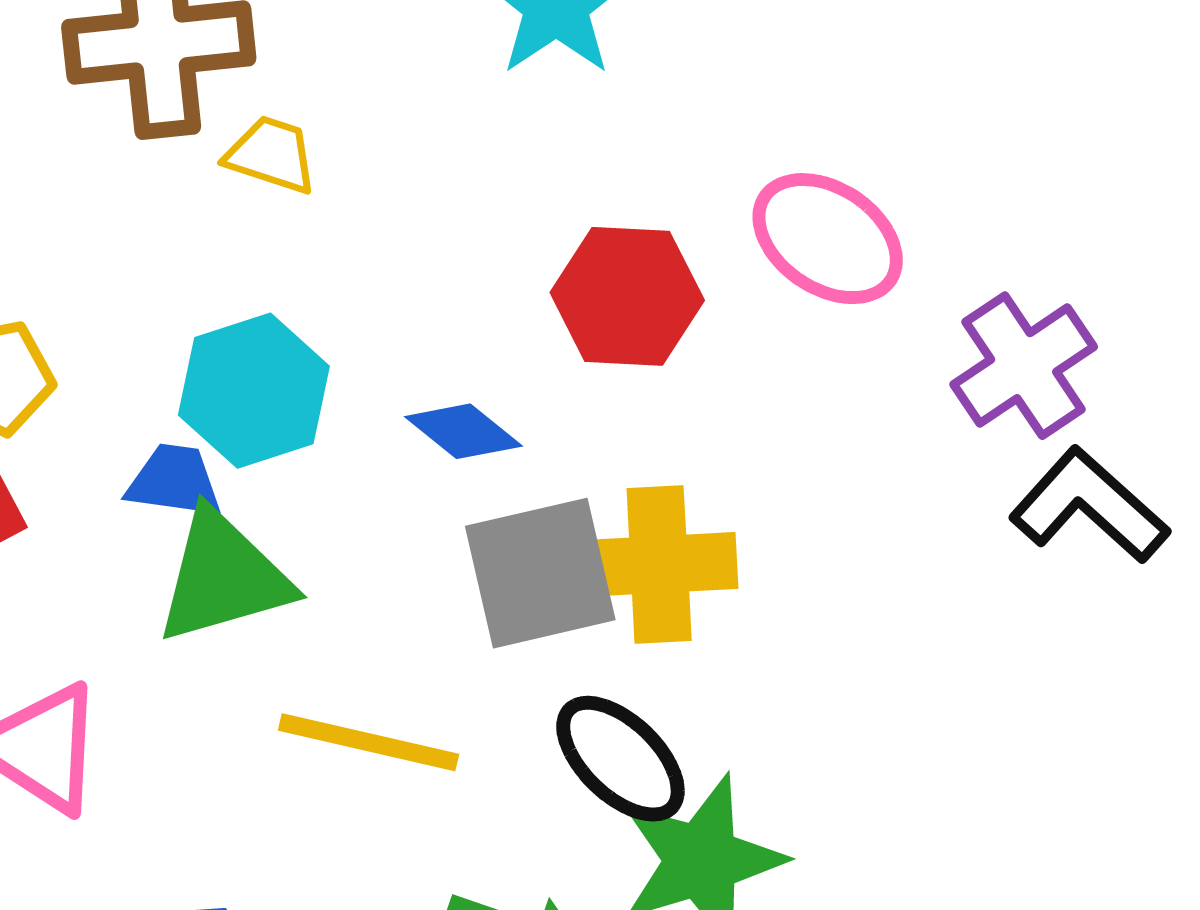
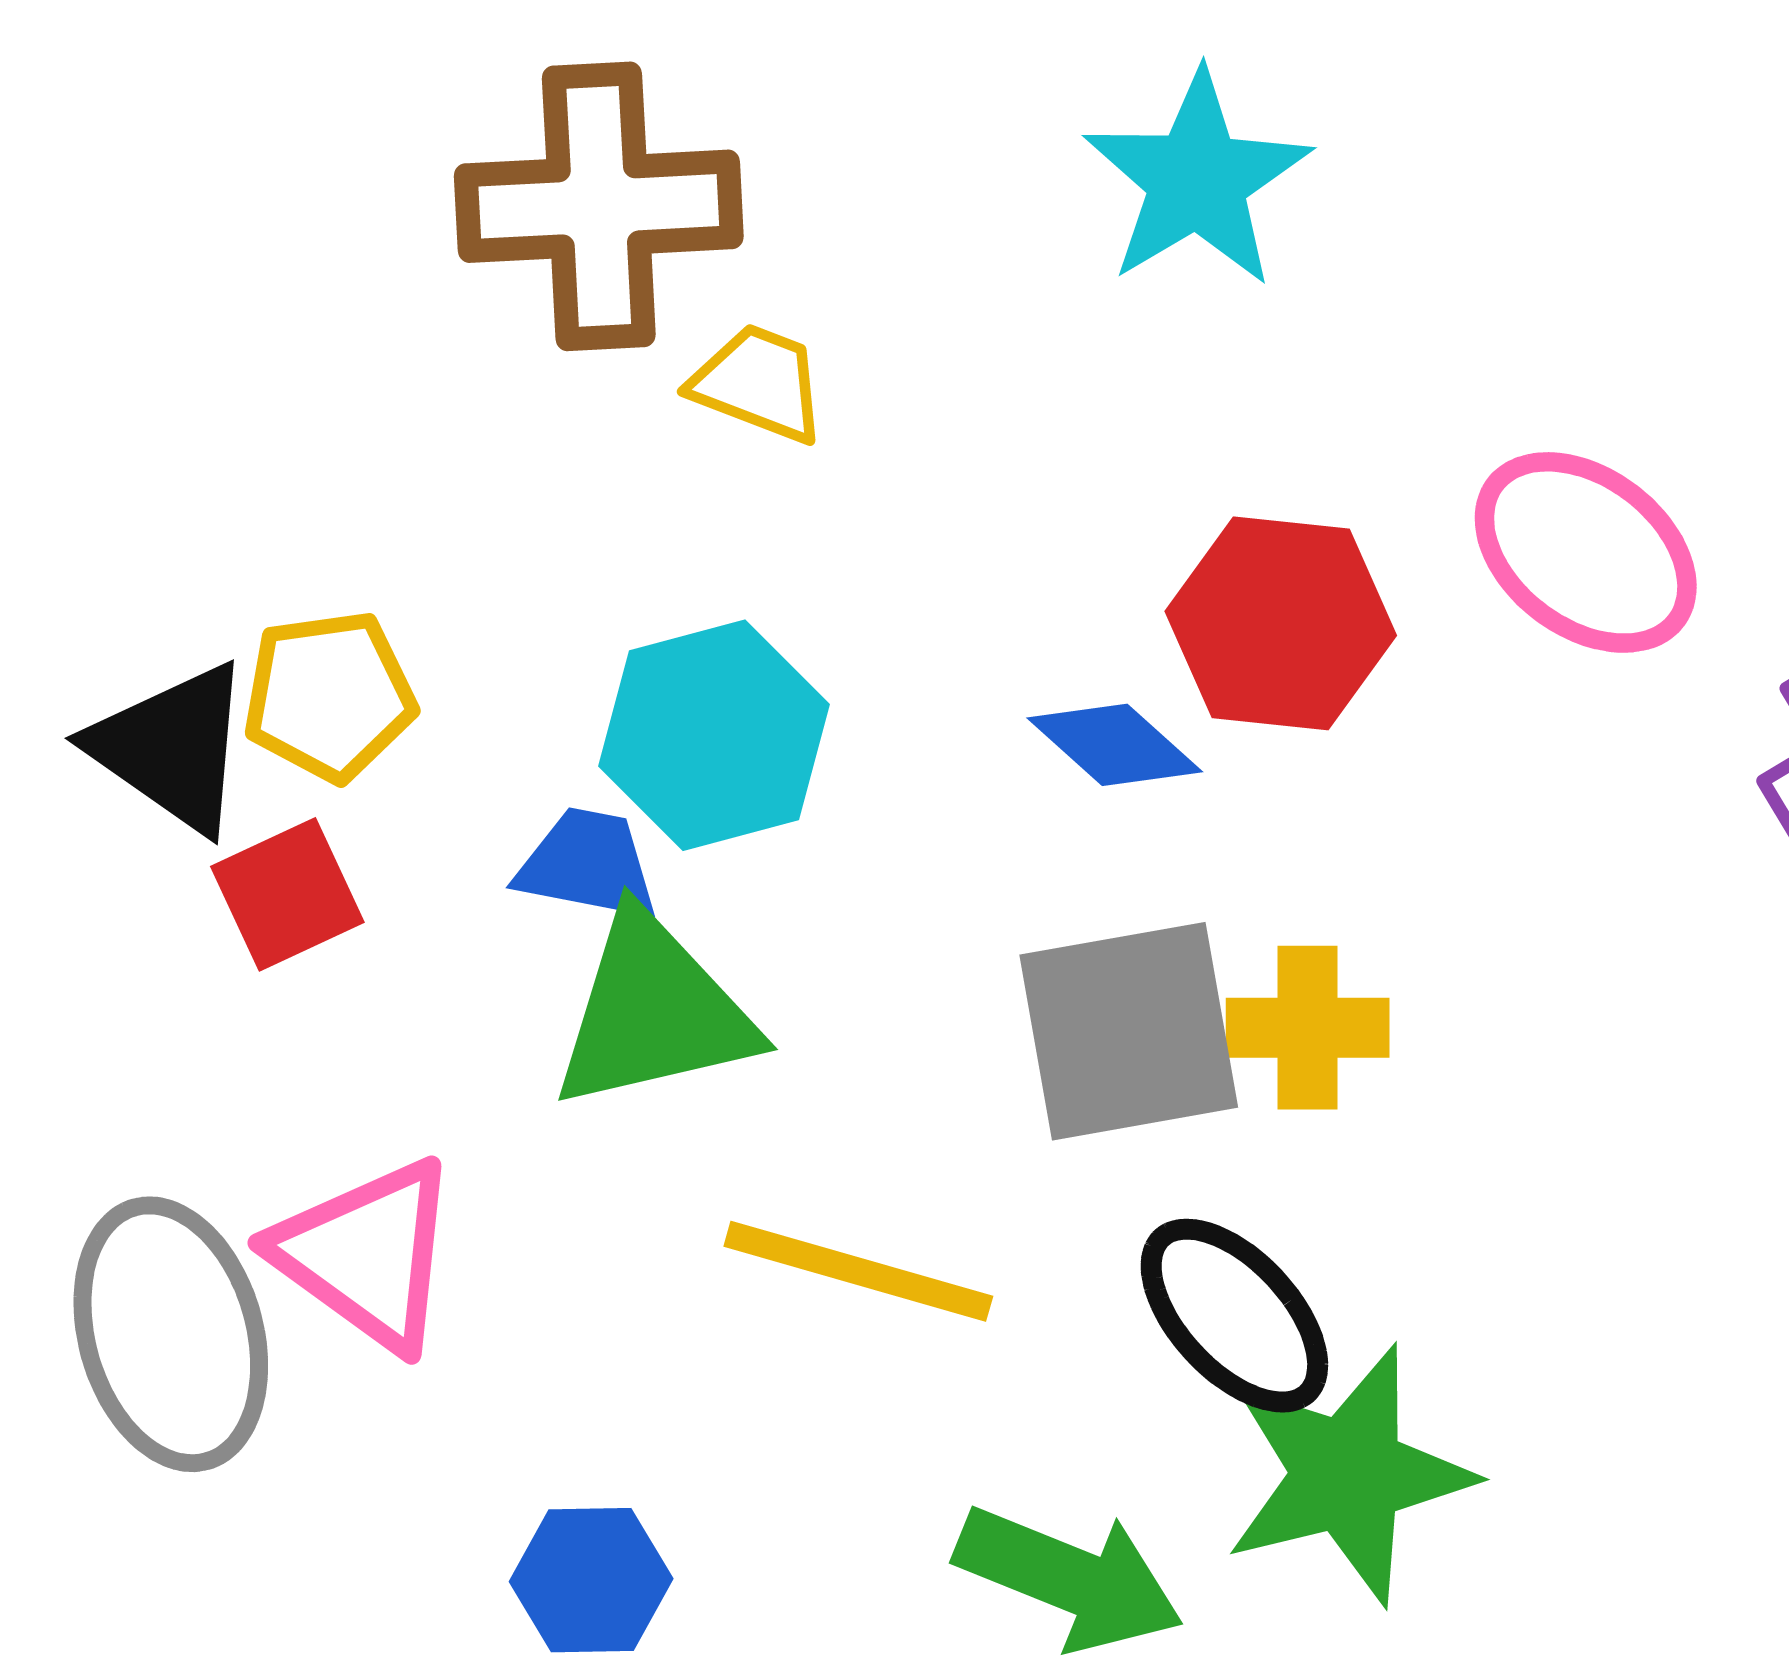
blue diamond: (463, 431) -> (1115, 745), moved
yellow cross: (659, 565) -> (1308, 1028), size x0.7

